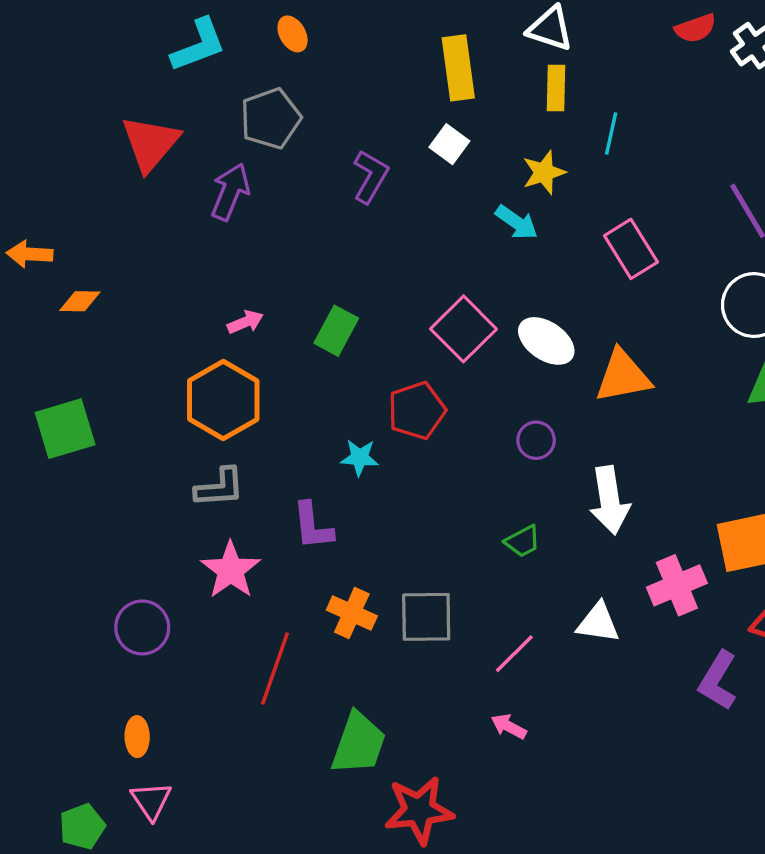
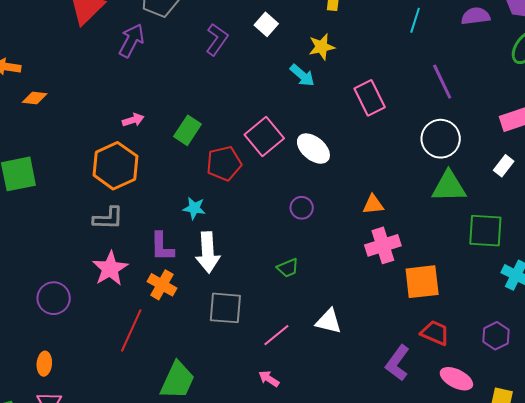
cyan line: (611, 134) -> (415, 20), moved
orange triangle: (623, 376) -> (373, 204), moved, size x0.6
red pentagon: (417, 410) -> (224, 163), moved
white arrow: (610, 500) -> (208, 252), moved
pink cross: (677, 585) -> (383, 245), moved
orange cross: (352, 613) -> (162, 285), moved

